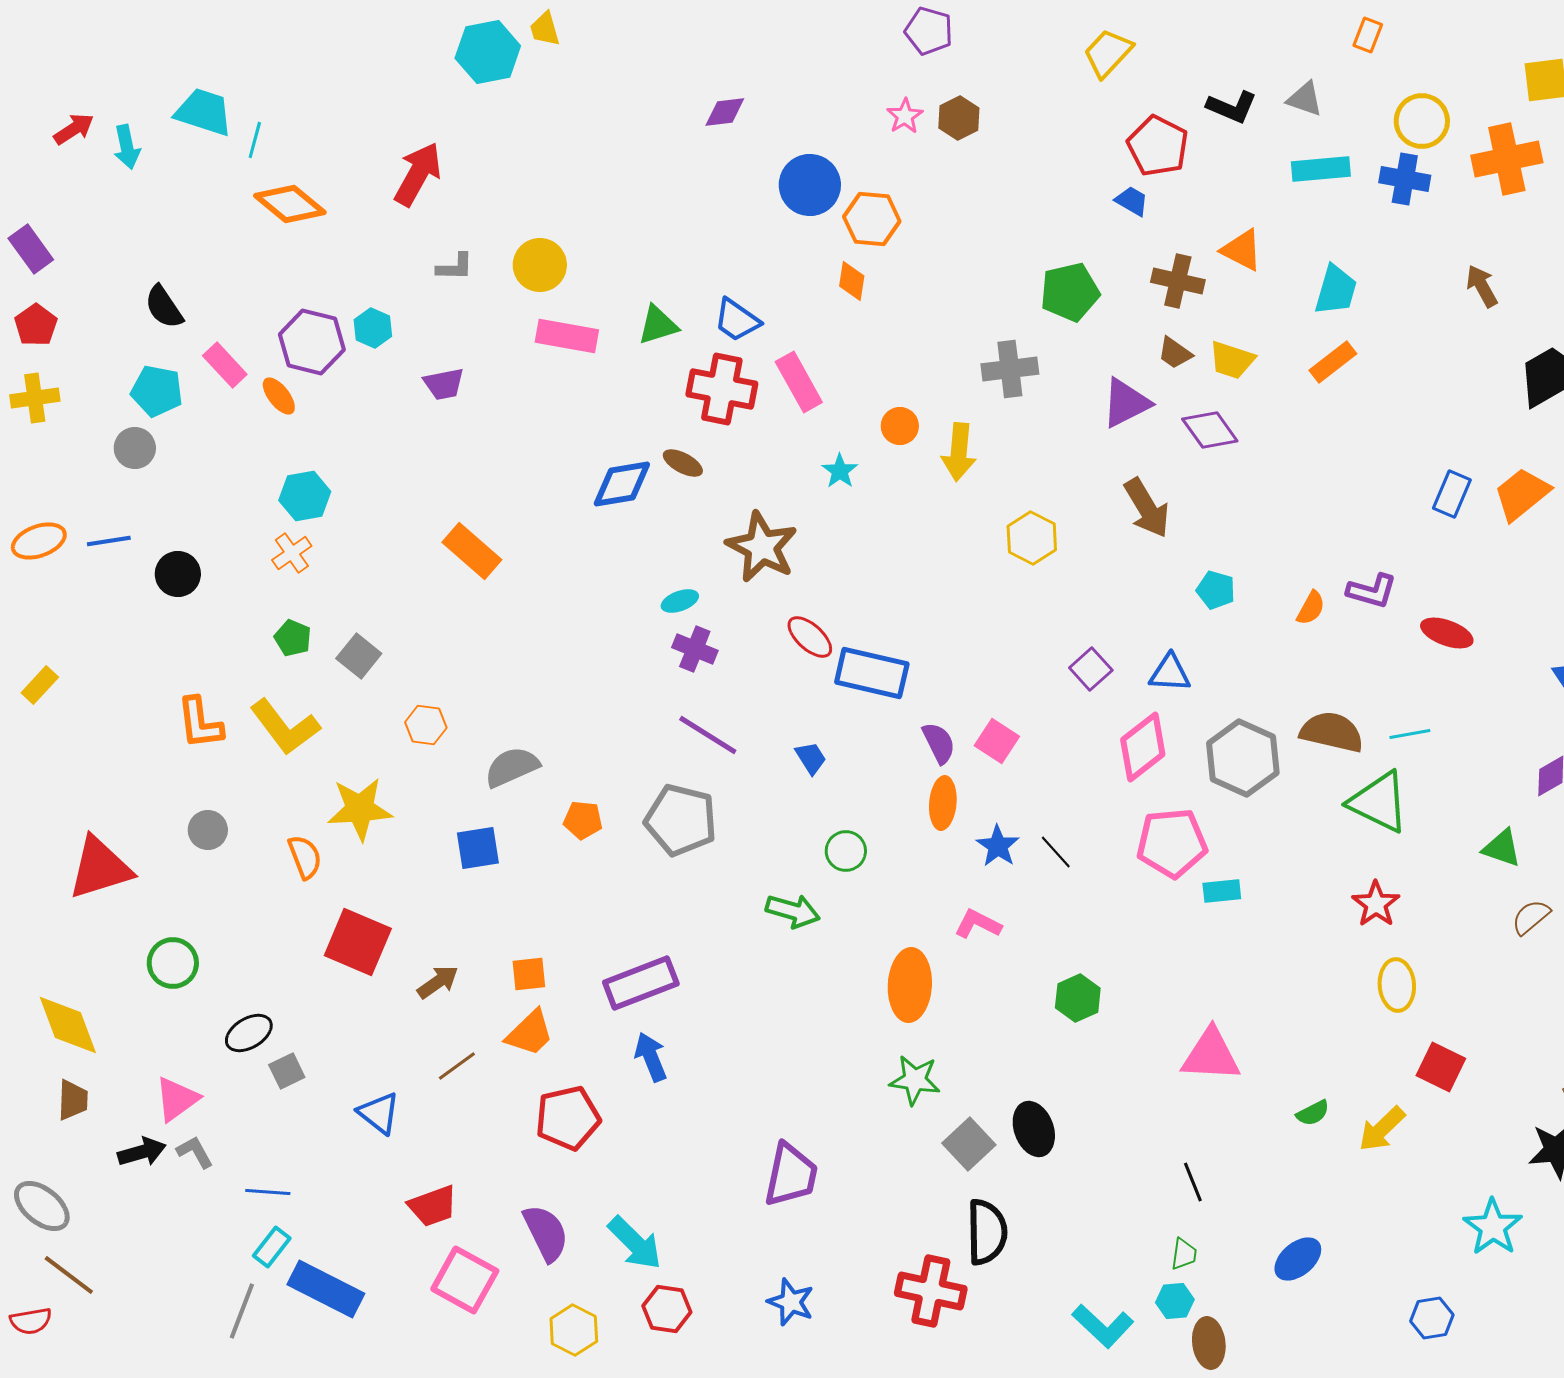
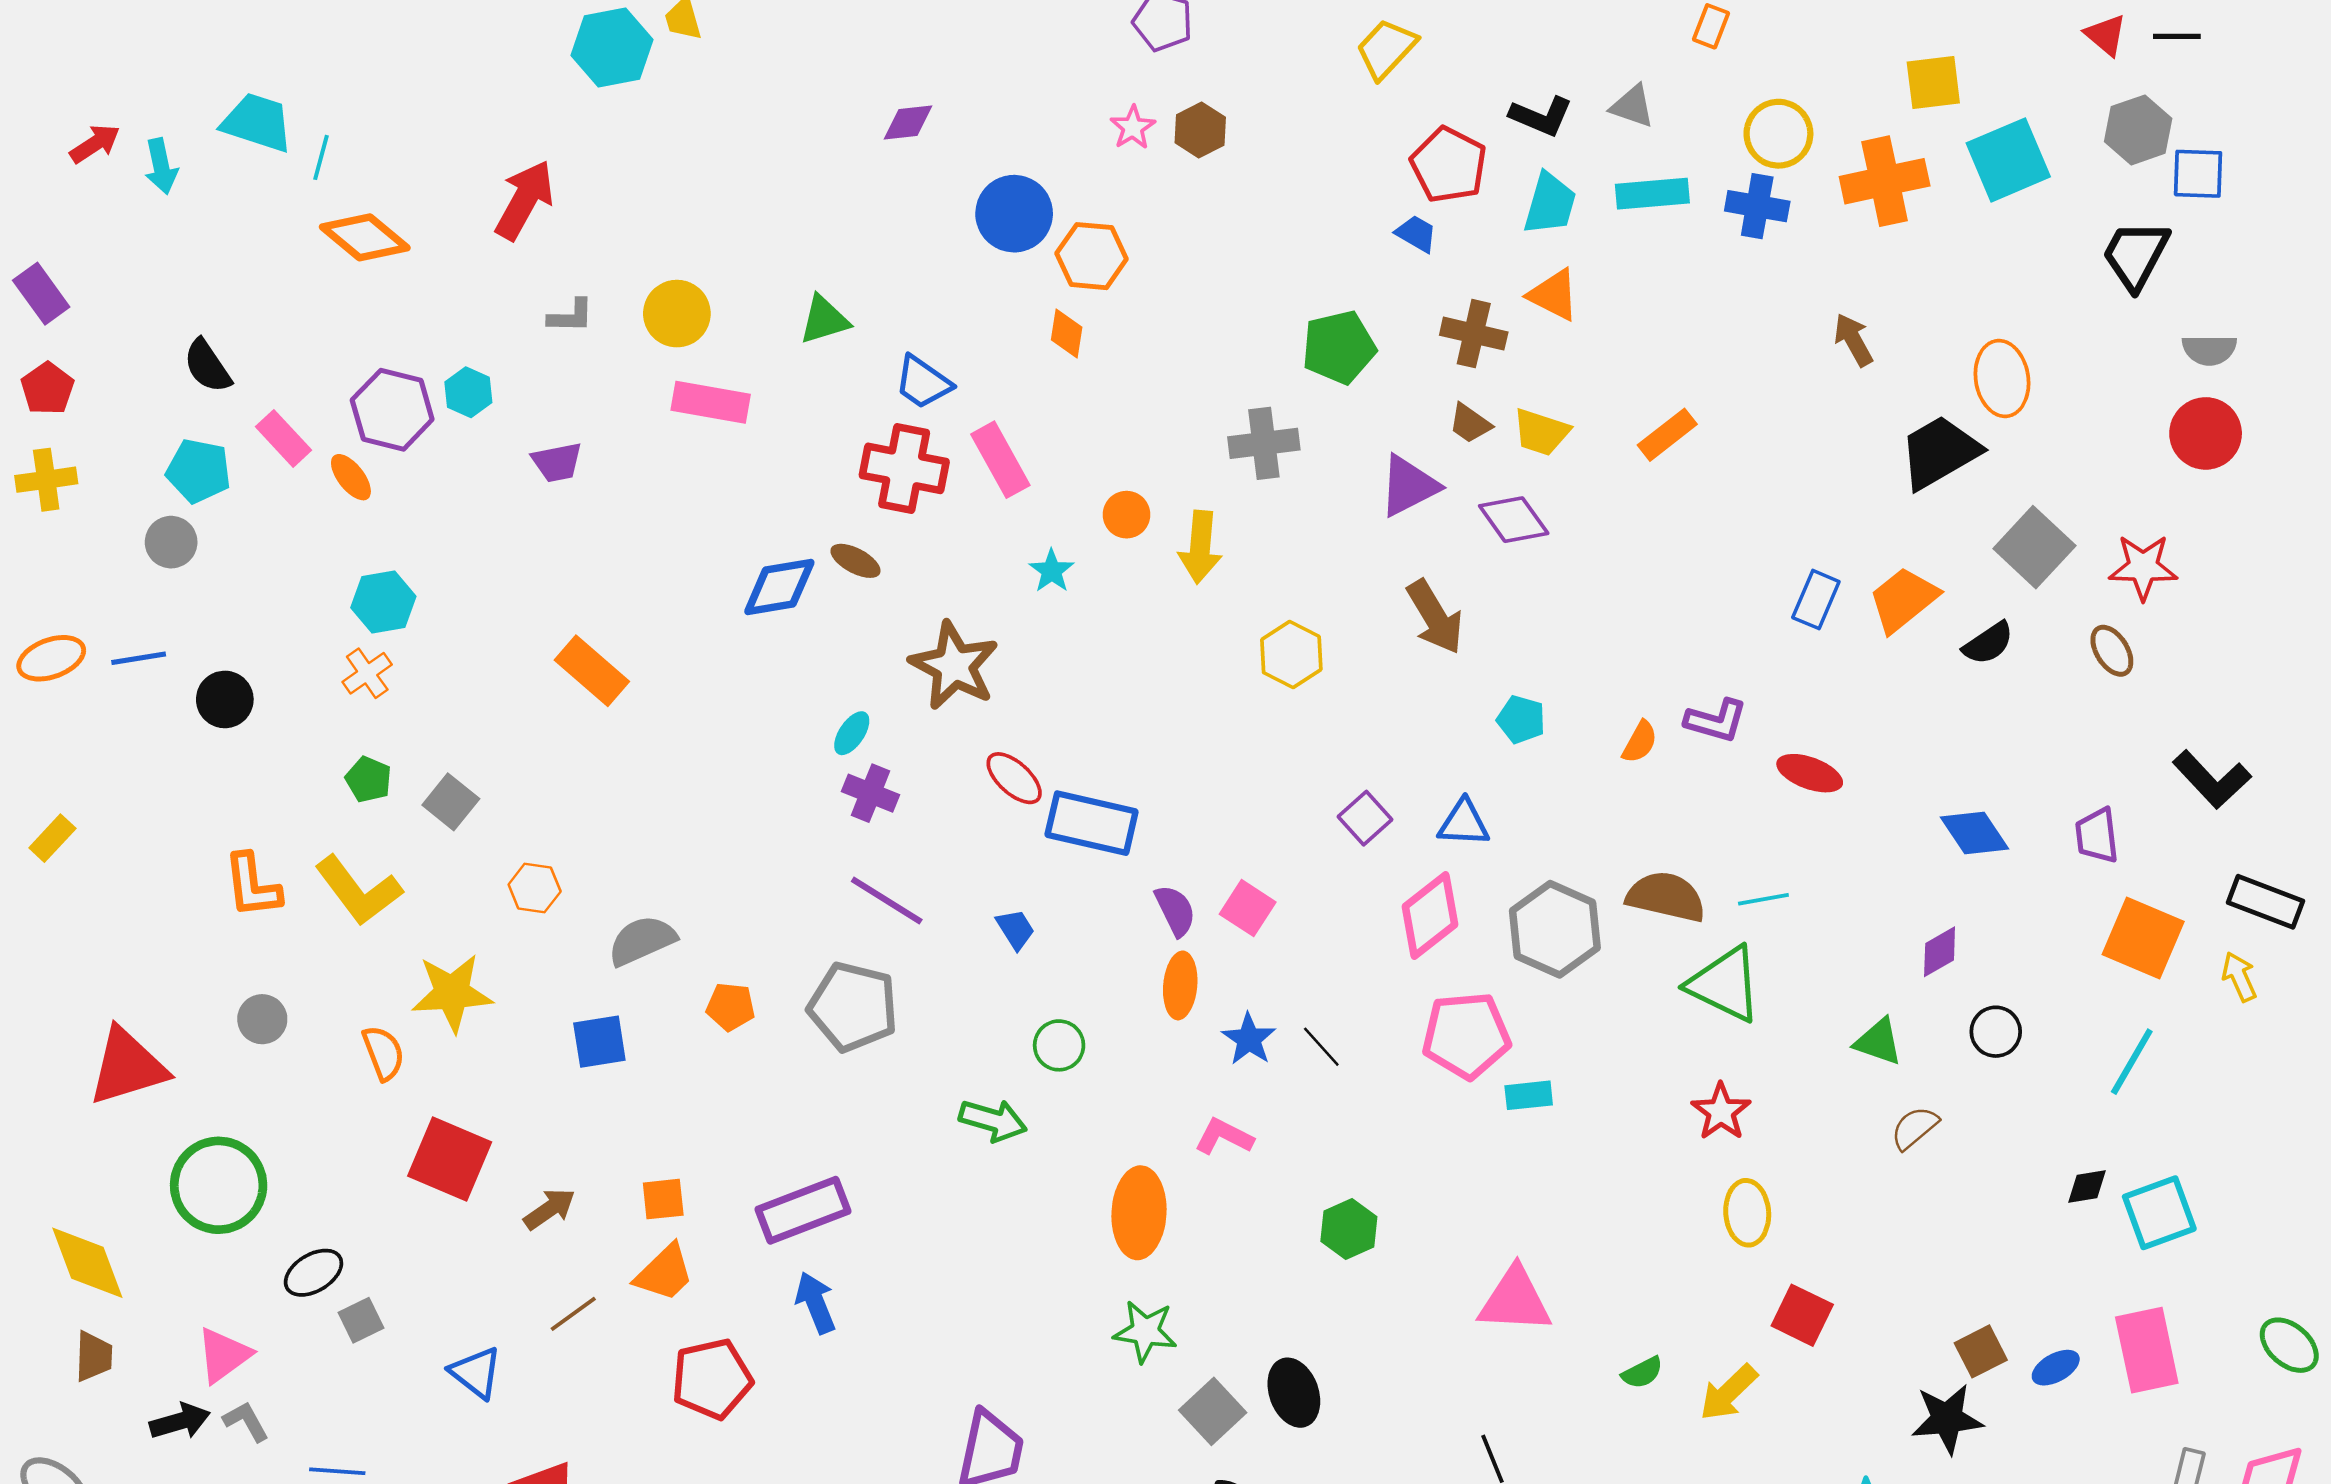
cyan trapezoid: (1336, 290) -> (1550, 204), moved
green triangle: (658, 325) -> (824, 320), moved
cyan ellipse: (680, 601) -> (852, 733), turned -36
green circle: (173, 963) -> (219, 1185), size x1.5

